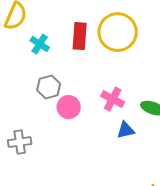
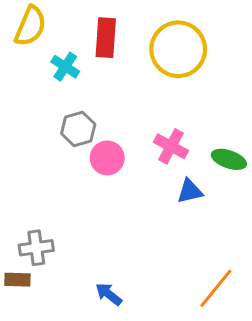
red rectangle: (80, 36) -> (106, 38), moved
gray cross: (20, 142) -> (36, 248), moved

